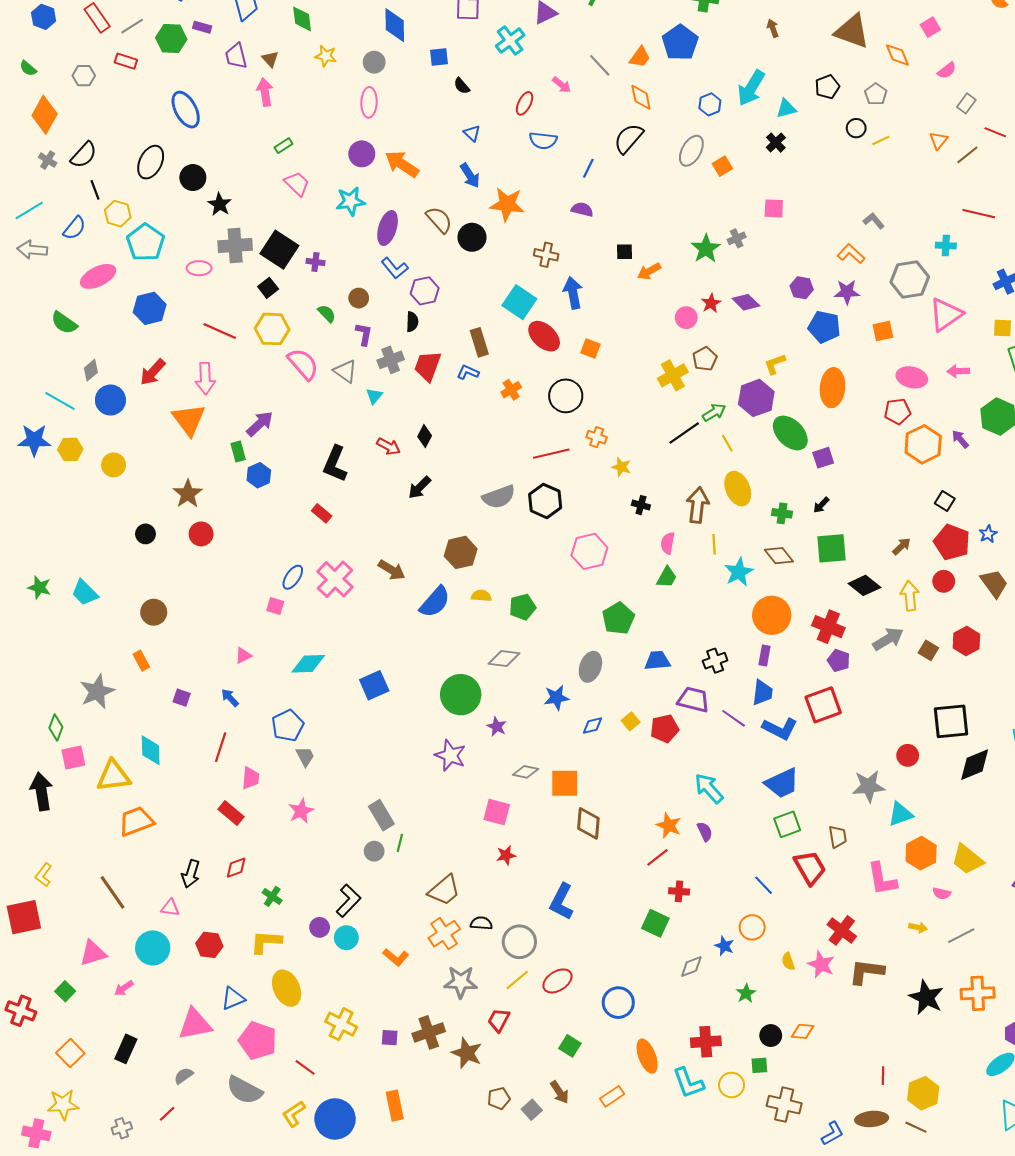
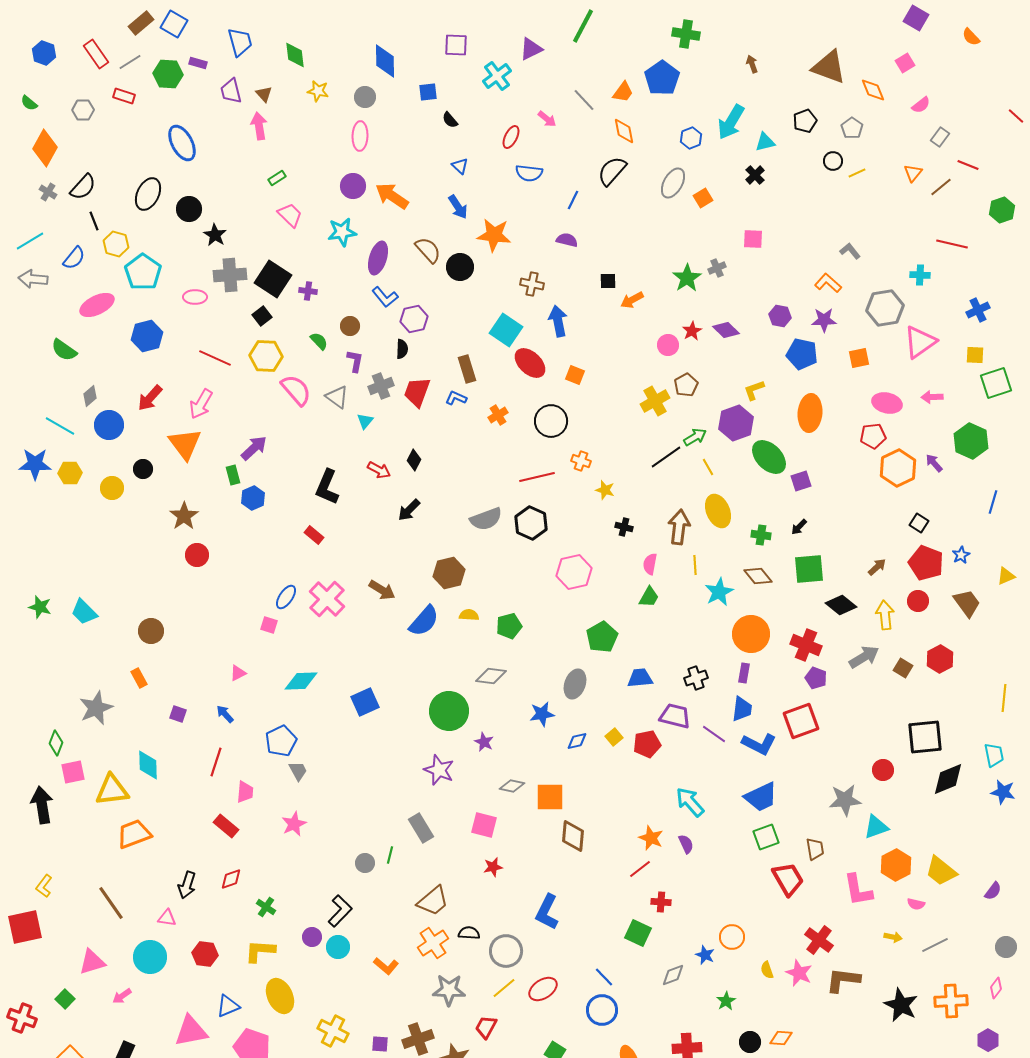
pink arrow: (205, 378) -> (201, 404), turned 32
black circle: (145, 534) -> (143, 469), moved
gray rectangle: (381, 815) -> (421, 828), moved
blue line: (763, 885) -> (604, 977), moved

